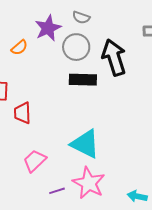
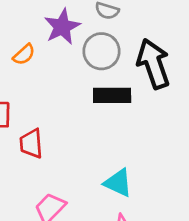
cyan triangle: (85, 144) -> (118, 183), size x0.7

